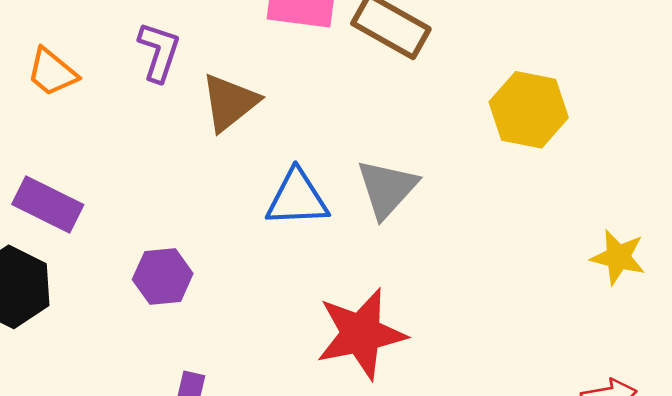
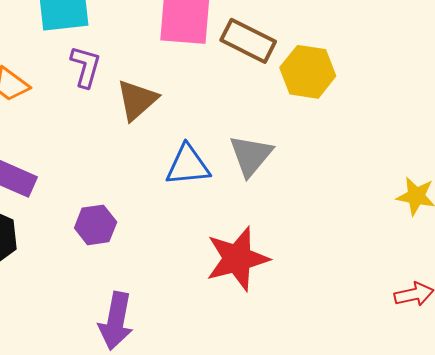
yellow hexagon: (529, 110) -> (308, 72), moved

